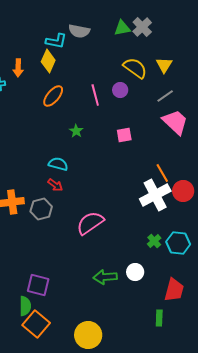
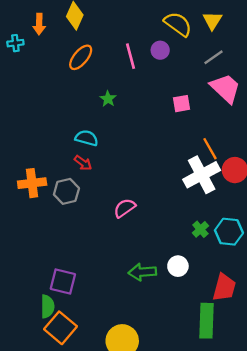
pink square: (124, 135) -> (181, 104), moved
pink semicircle: (90, 223) -> (125, 208), size x0.7
green rectangle: (159, 318) -> (206, 321), size x1.8

